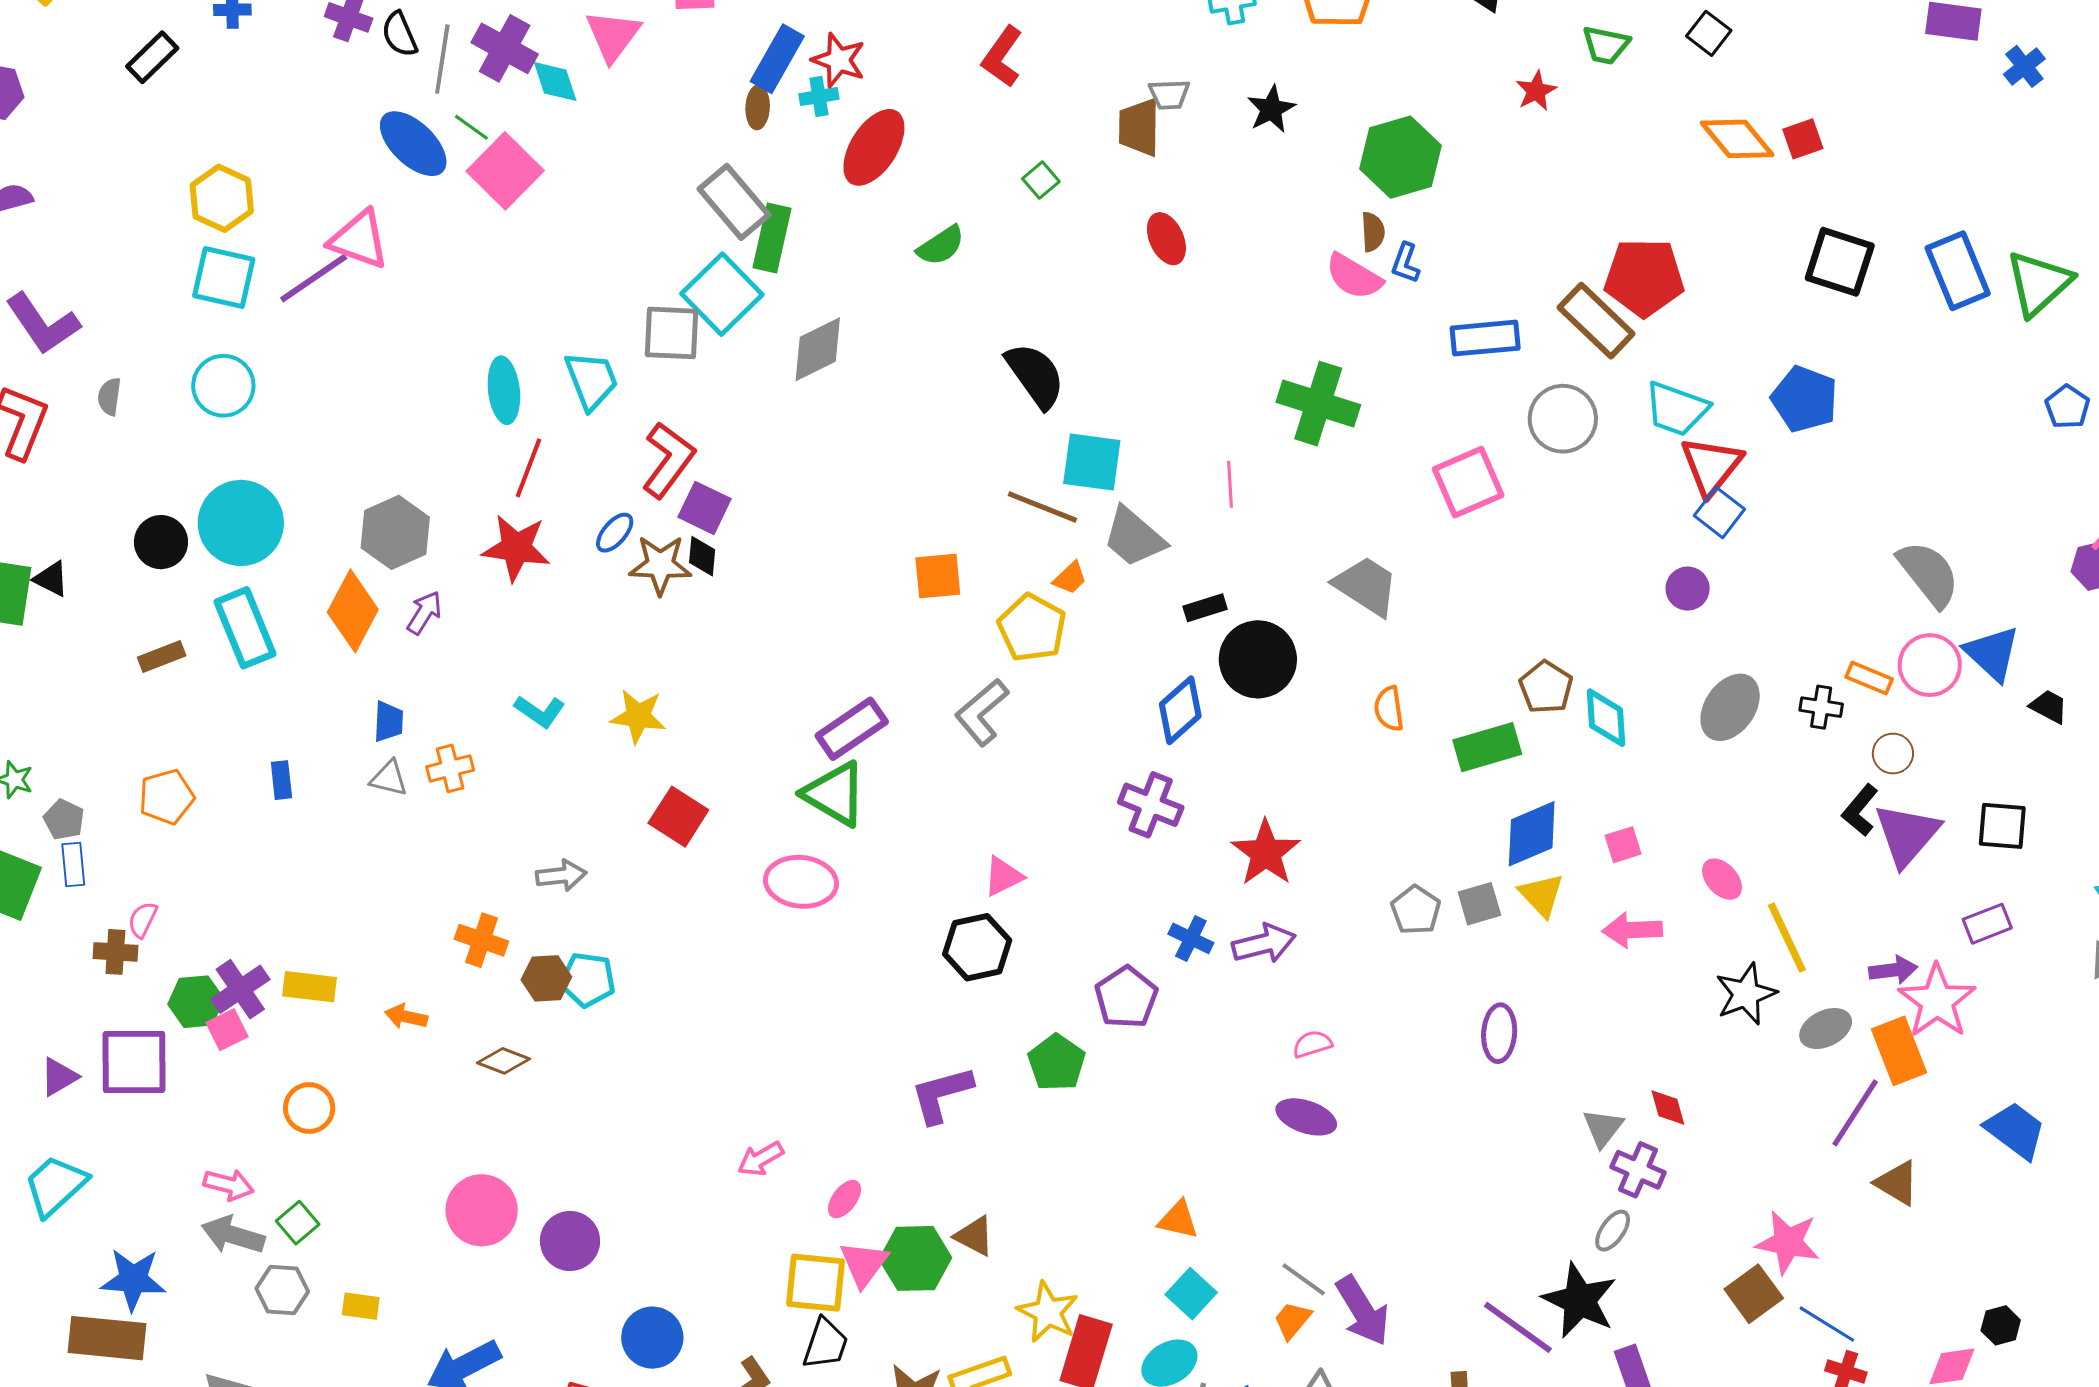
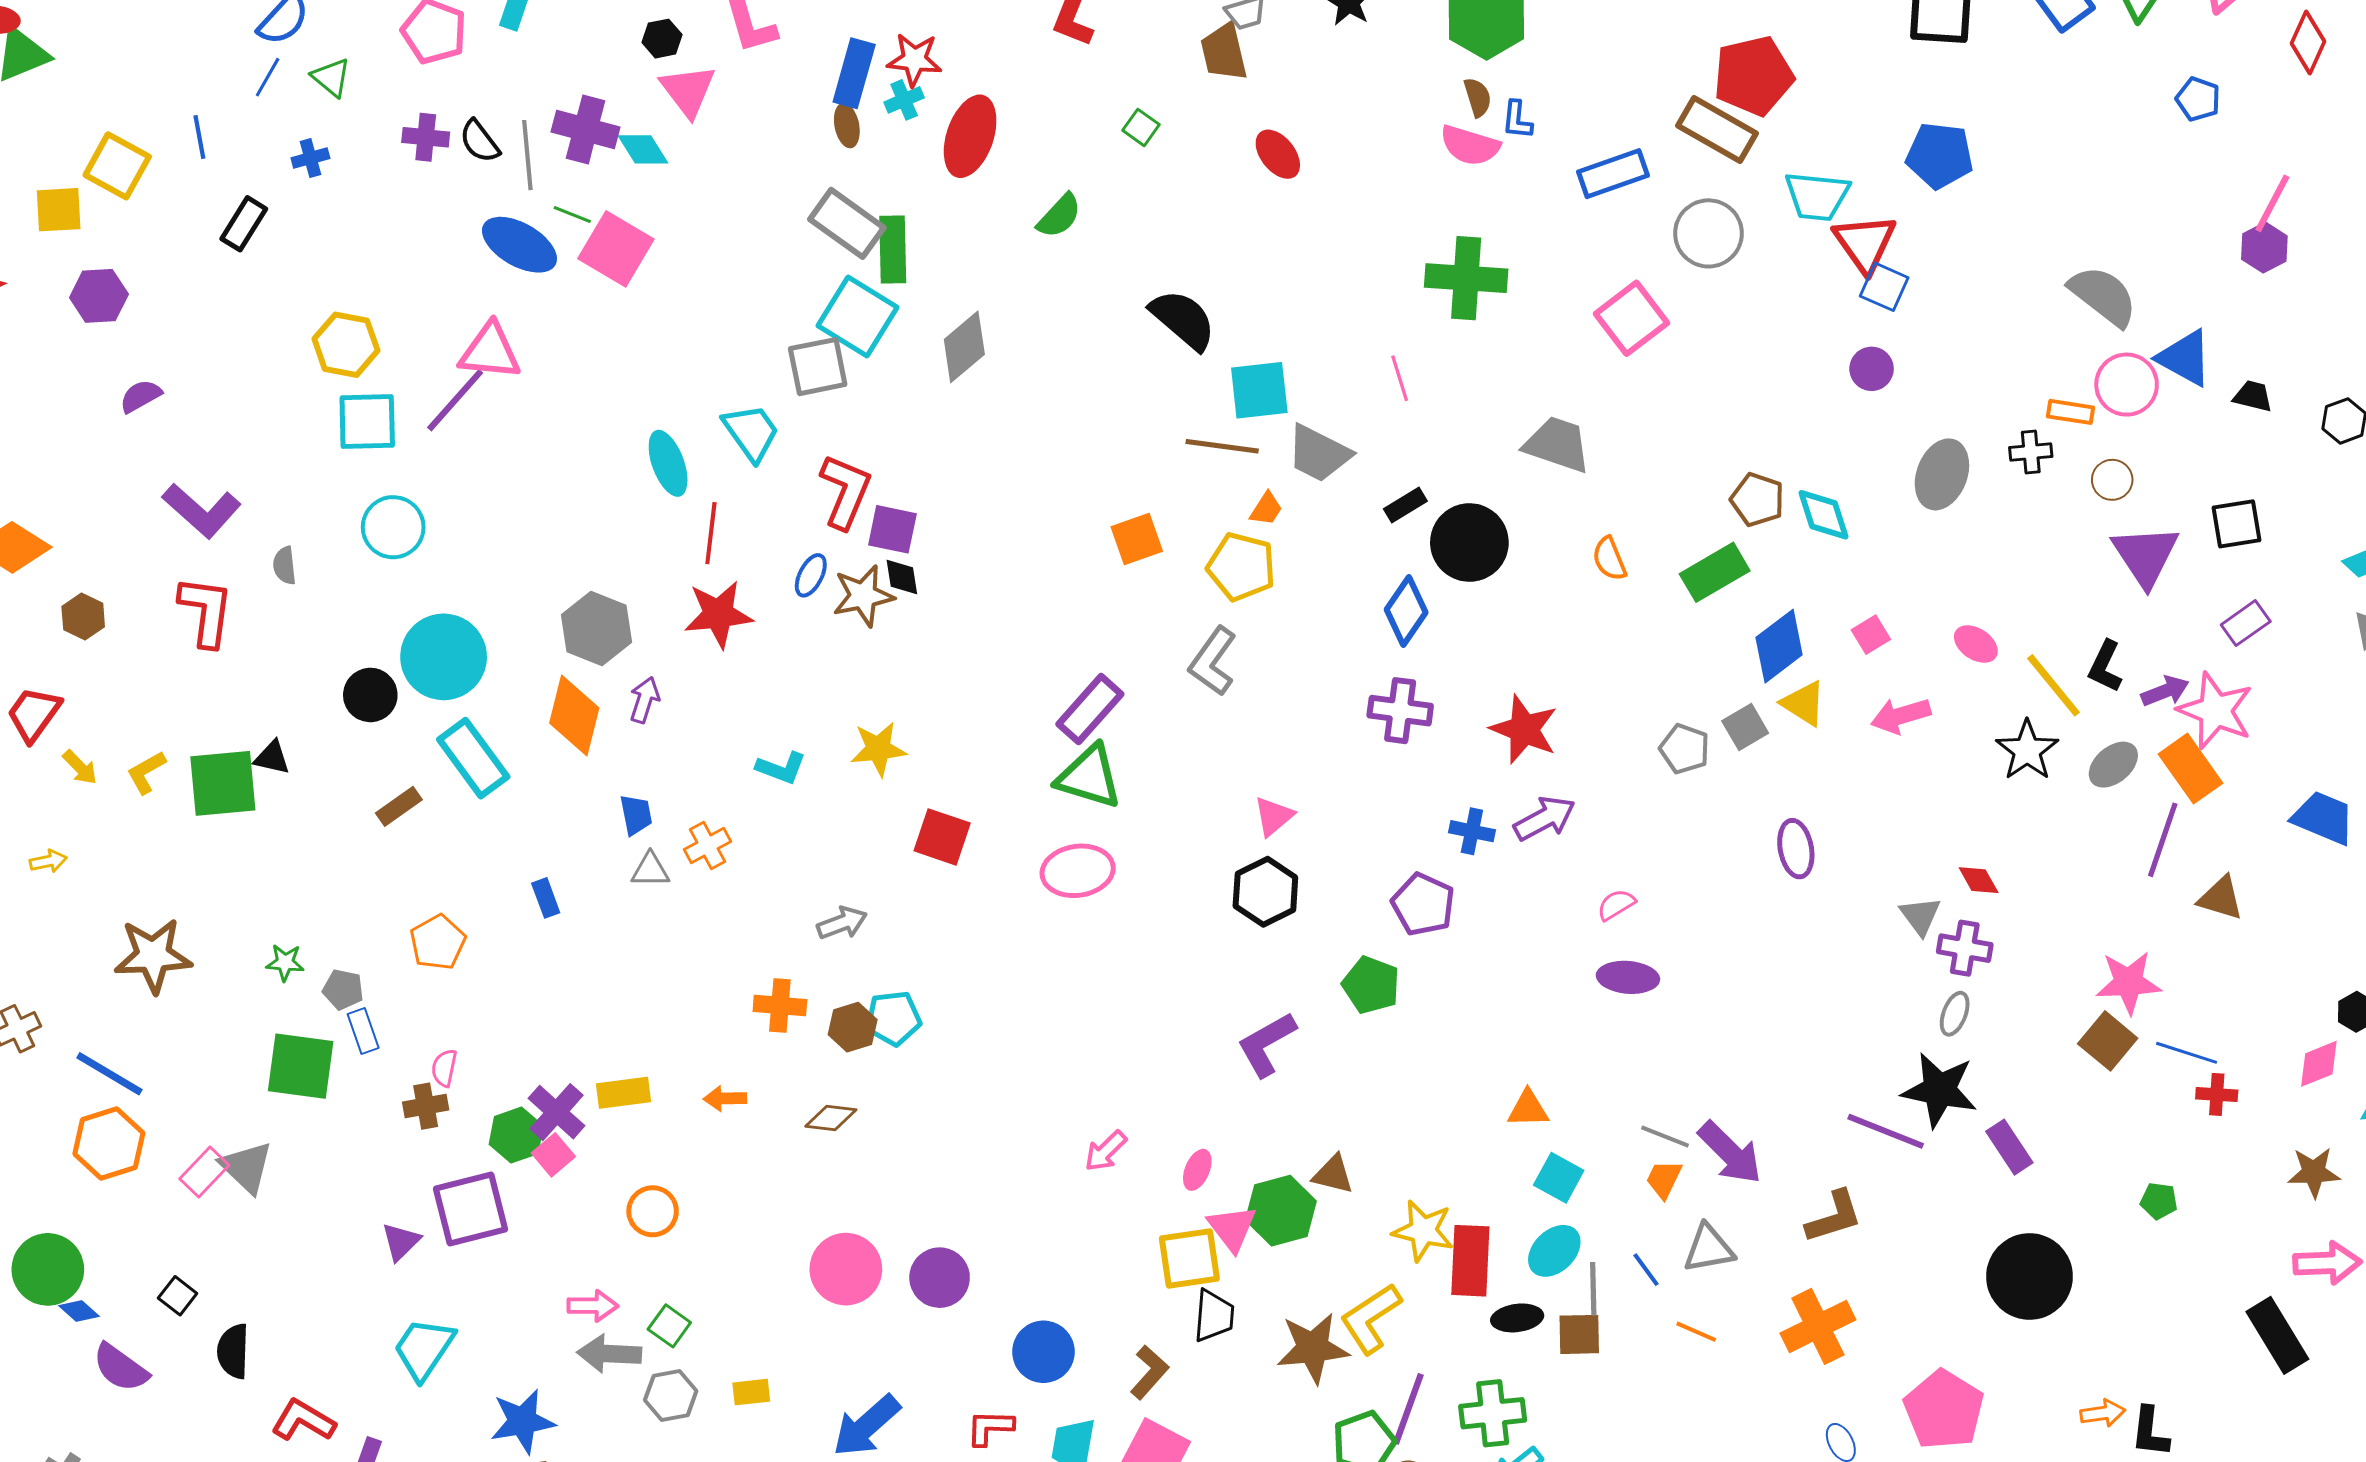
black L-shape: (1860, 810) -> (2105, 666), moved

